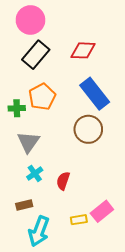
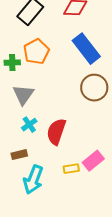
brown circle: (88, 129) -> (94, 88), moved
red semicircle: (63, 181) -> (56, 132), size x1.5

